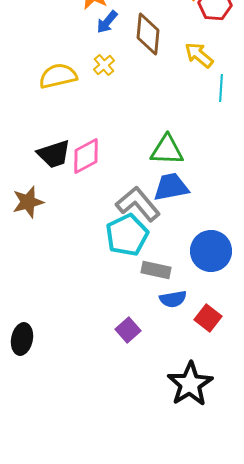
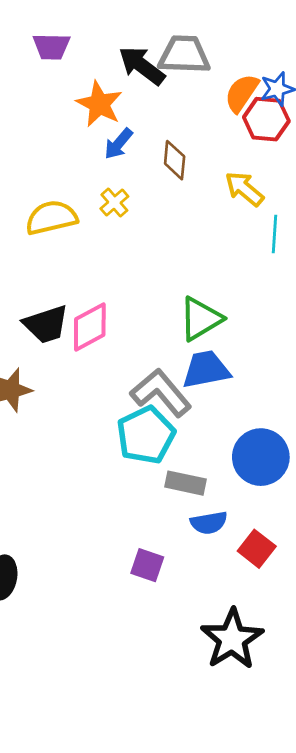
brown diamond: (148, 34) -> (175, 160), size x0.7
green triangle: (167, 150) -> (201, 319), turned -33
purple square: (128, 330) -> (147, 565), turned -30

